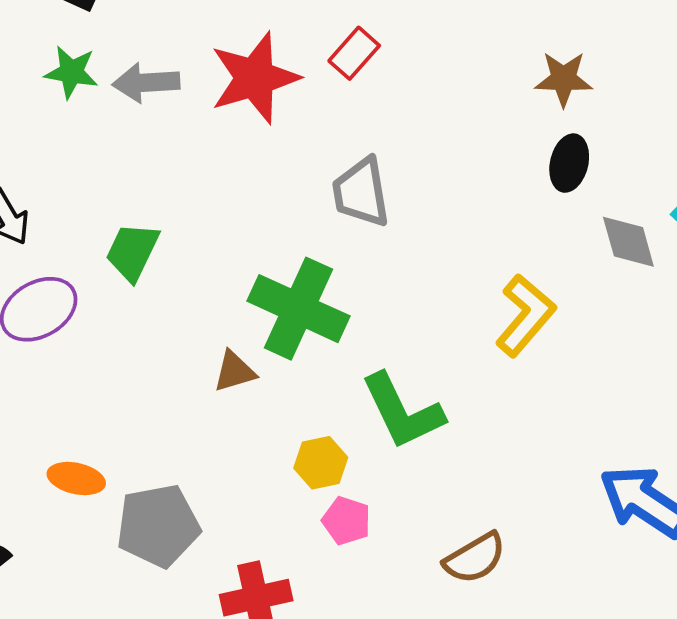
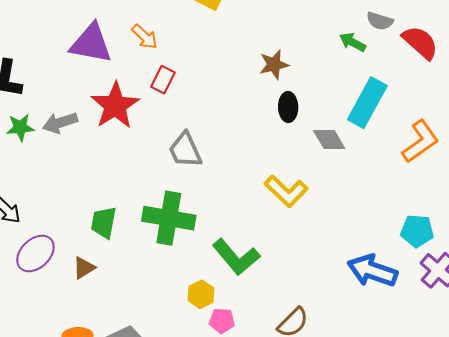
green trapezoid: (132, 252) -> (104, 222), moved
yellow L-shape: (525, 315) -> (286, 191), turned 108
brown triangle: (234, 371) -> (84, 268), moved

